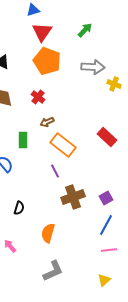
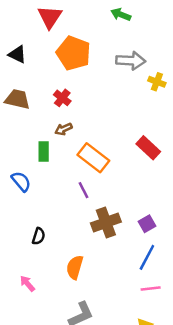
green arrow: (85, 30) -> (121, 15), turned -112
red triangle: (42, 32) -> (50, 17), moved
brown arrow: (47, 122) -> (64, 129), moved

